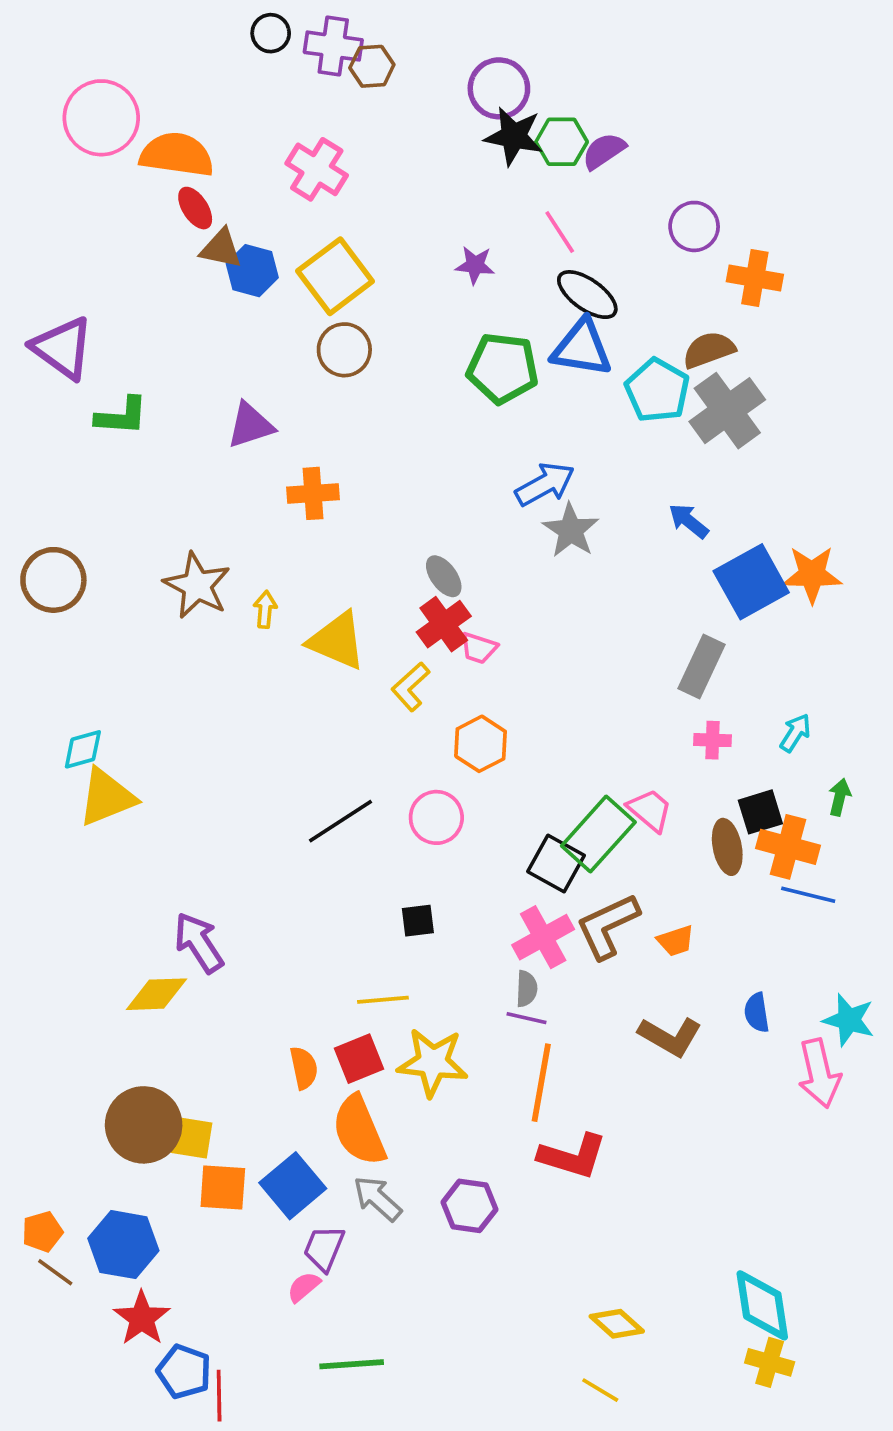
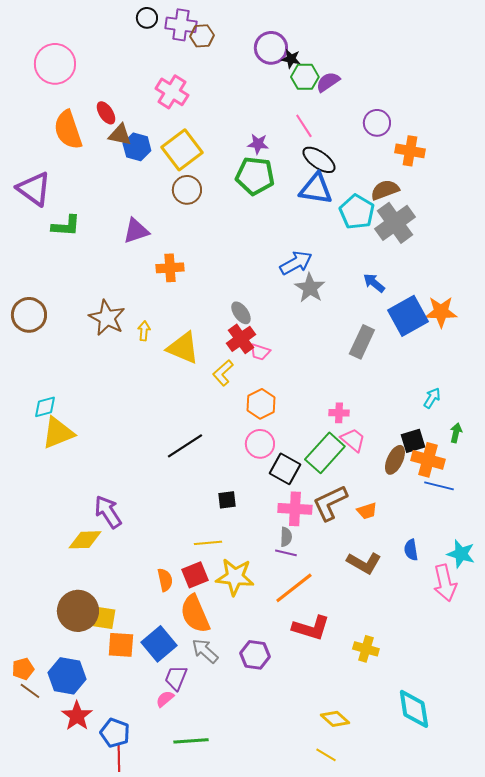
black star: (514, 136) -> (291, 59), moved, size x0.6
orange semicircle: (177, 155) -> (68, 130), moved, turned -117
green pentagon: (503, 368) -> (255, 176), moved
gray rectangle: (701, 666) -> (362, 342), moved
pink cross: (713, 740) -> (339, 413), moved
pink circle: (436, 817) -> (260, 444), moved
brown ellipse: (727, 847) -> (395, 460), turned 36
black square: (556, 863) -> (285, 469), moved
pink cross: (543, 937) -> (295, 509), turned 32
orange line: (541, 1083) -> (294, 588), turned 42
yellow cross: (770, 1362) -> (366, 649), moved
blue pentagon: (184, 1372) -> (115, 733), moved

